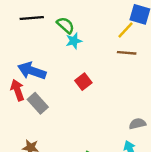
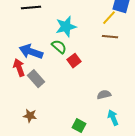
green semicircle: (65, 25) -> (59, 47), moved
cyan star: (74, 41) -> (66, 27), size x1.5
gray semicircle: (137, 124) -> (104, 95), moved

